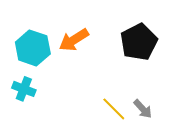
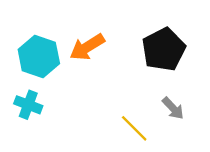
gray arrow: (143, 109) -> (173, 108), moved

